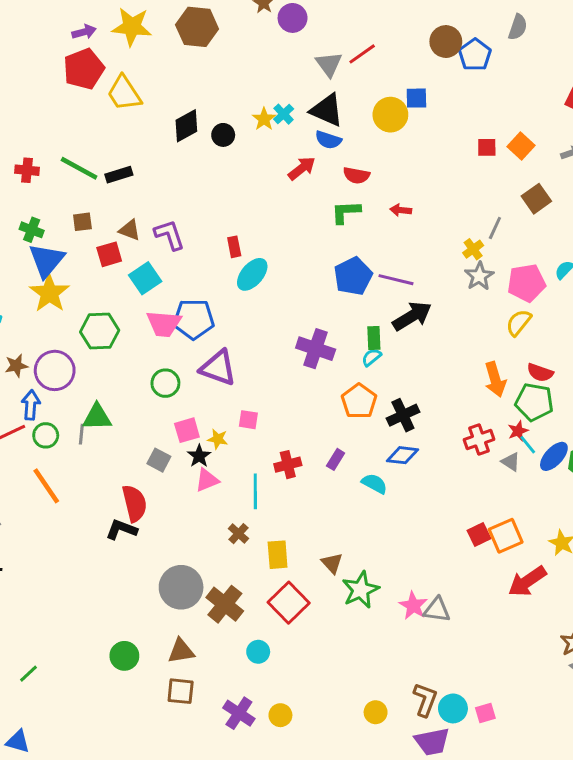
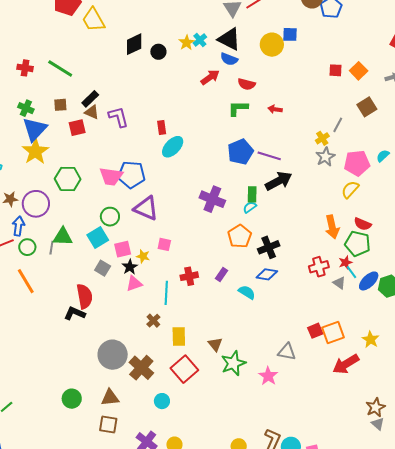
black rectangle: (119, 175) -> (90, 99), moved, turned -30
cyan square: (145, 278) -> (98, 237), moved
gray triangle: (437, 610) -> (287, 352), moved

